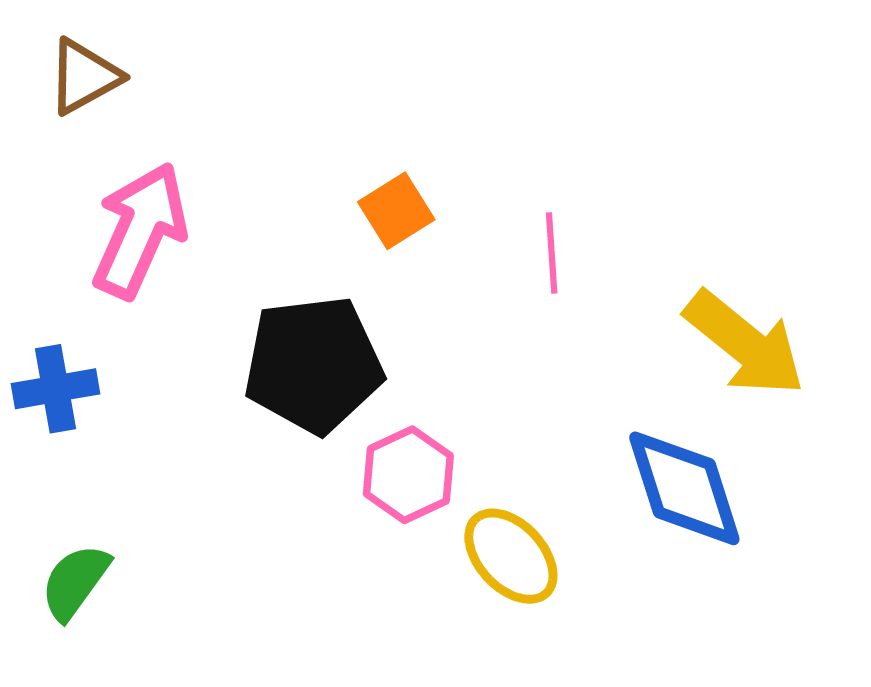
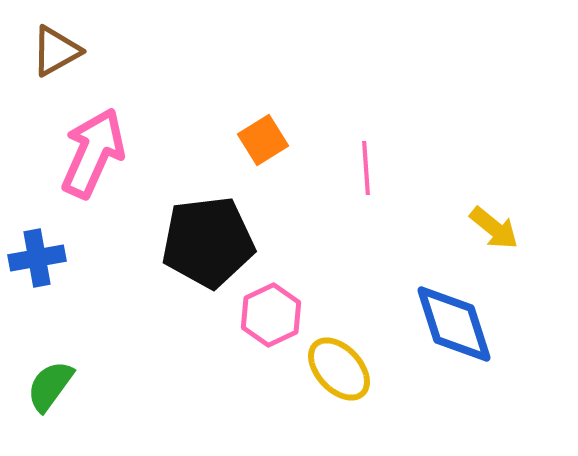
yellow arrow: (745, 344) -> (494, 228), size x0.6

